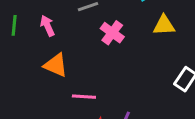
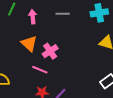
pink cross: (112, 33) -> (50, 51), moved

